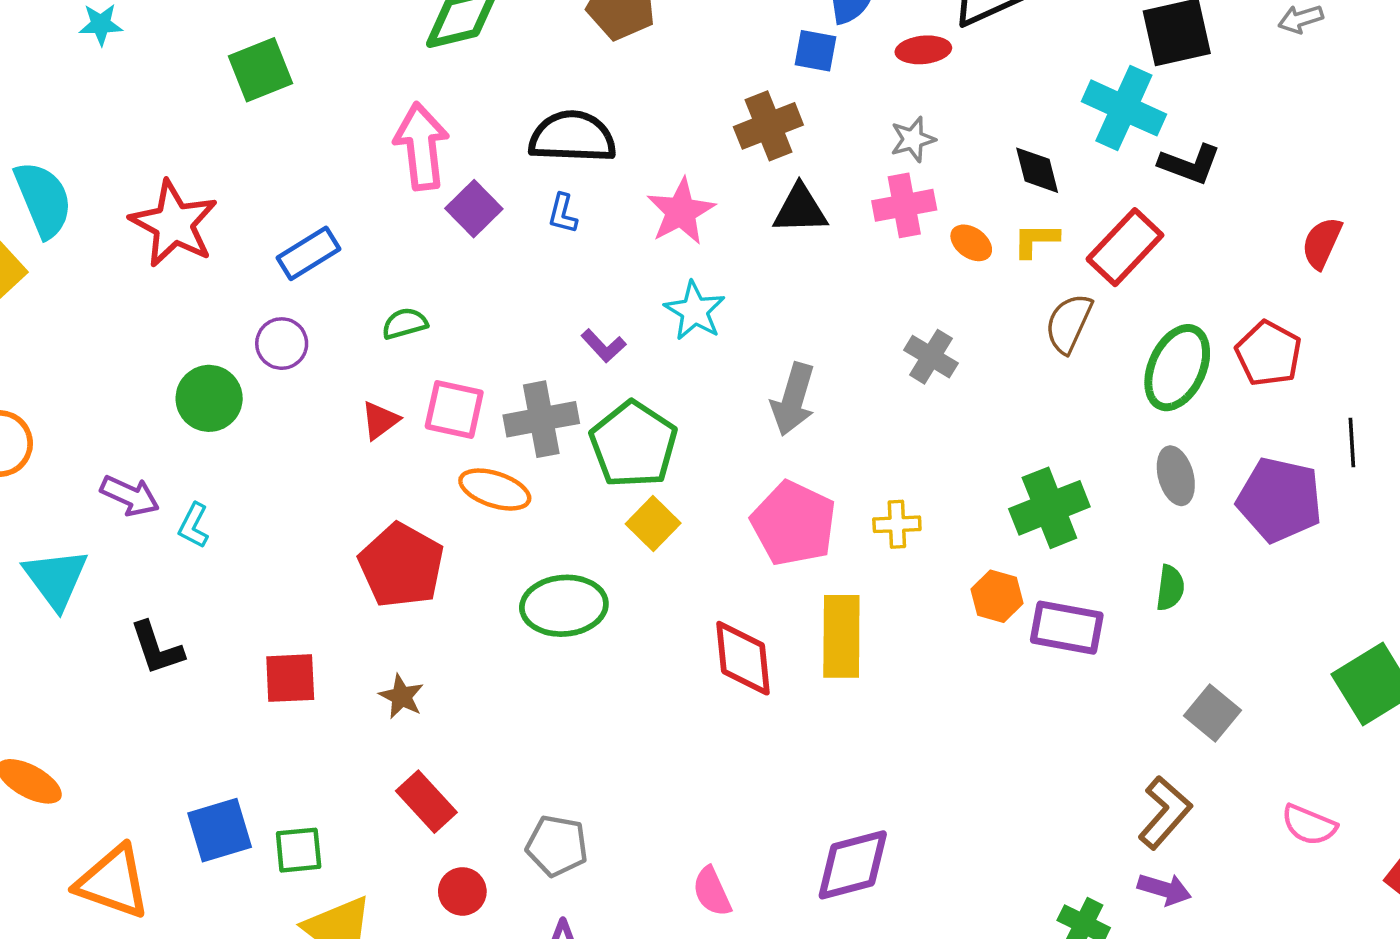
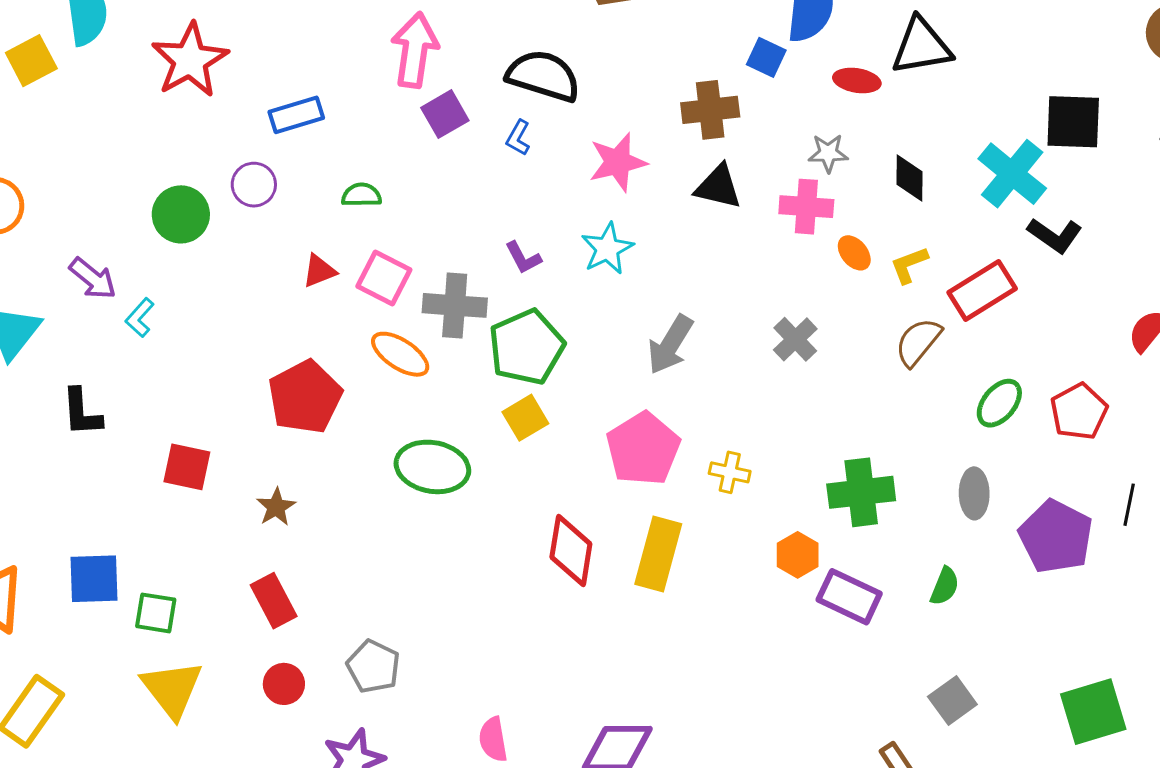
black diamond: (1037, 170) -> (909, 178), moved
yellow L-shape: (1036, 240) -> (909, 265), turned -36
green ellipse: (1177, 368) -> (999, 403), size x0.7

